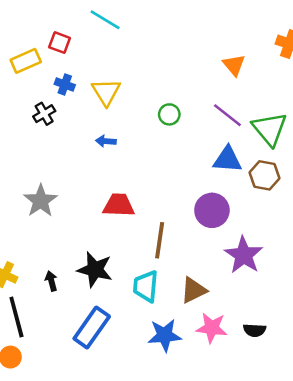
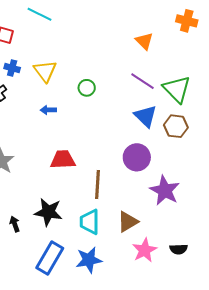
green circle: (169, 114) -> (87, 88), moved
blue triangle: (227, 159) -> (146, 116), turned 45
pink star: (212, 328) -> (145, 250), turned -30
blue star: (165, 335) -> (89, 260), moved

